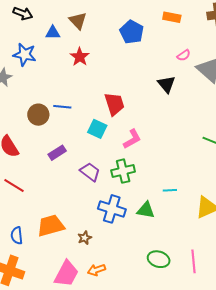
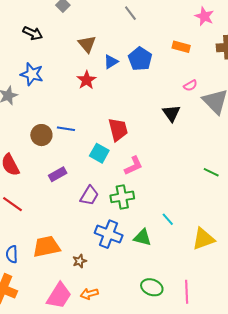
blue triangle: (53, 33) -> (111, 62), moved, turned -35
purple trapezoid: (90, 172) -> (89, 196), turned 80
cyan line: (170, 190) -> (168, 219), turned 48

